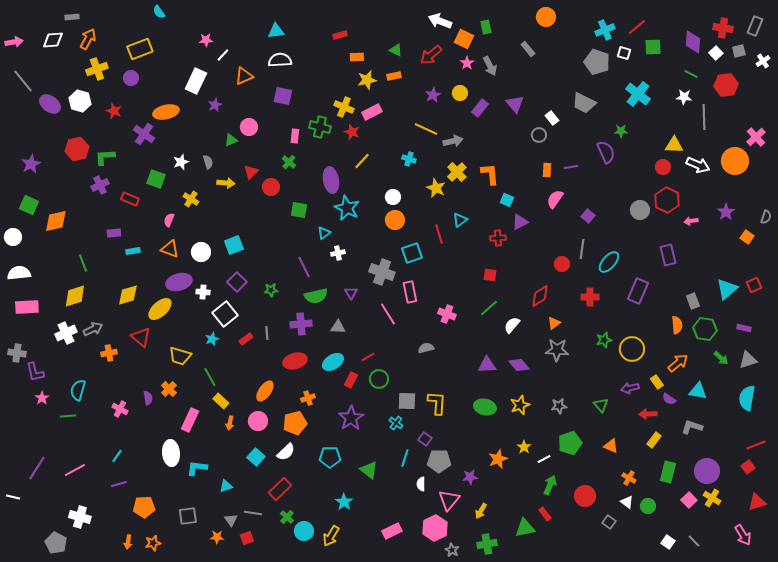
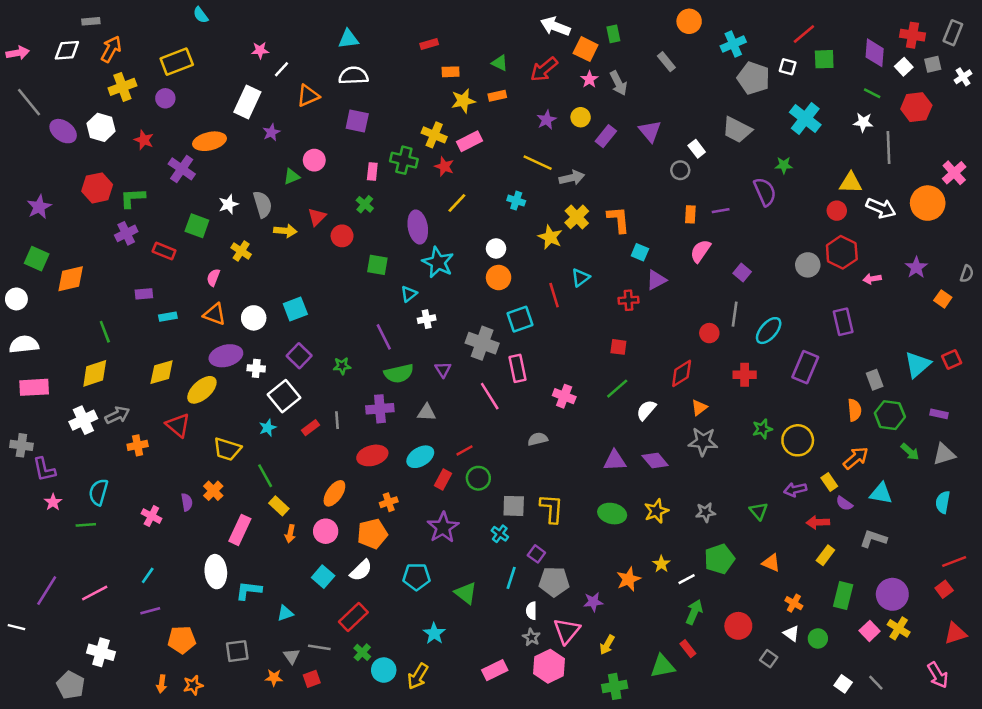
cyan cross: (605, 30) -> (733, 44), moved
gray semicircle: (208, 162) -> (263, 204), size x1.5
cyan semicircle: (747, 398) -> (943, 502), size x0.7
gray star: (452, 550) -> (531, 637), moved

